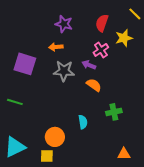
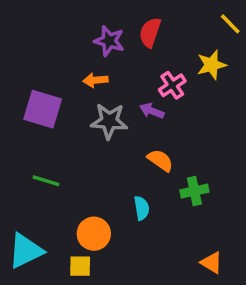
red semicircle: (102, 23) -> (150, 32), moved
orange semicircle: (94, 85) -> (160, 160), moved
green line: (15, 102) -> (46, 181), moved
orange triangle: (124, 154) -> (211, 263), turned 32

